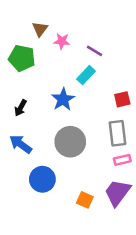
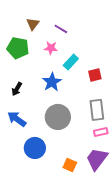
pink star: (62, 41) -> (51, 48), moved
purple line: (94, 51) -> (61, 29), moved
red square: (122, 99) -> (95, 75), moved

